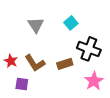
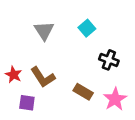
black cross: (89, 49) -> (109, 60), size x0.7
brown rectangle: (65, 64) -> (83, 92), moved, turned 49

